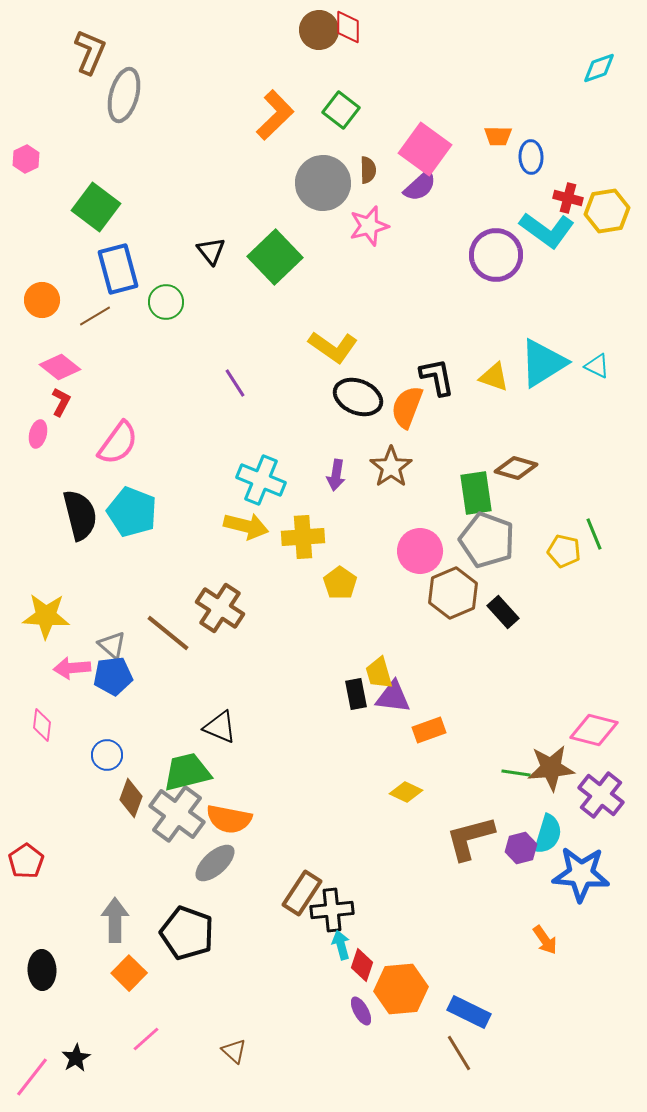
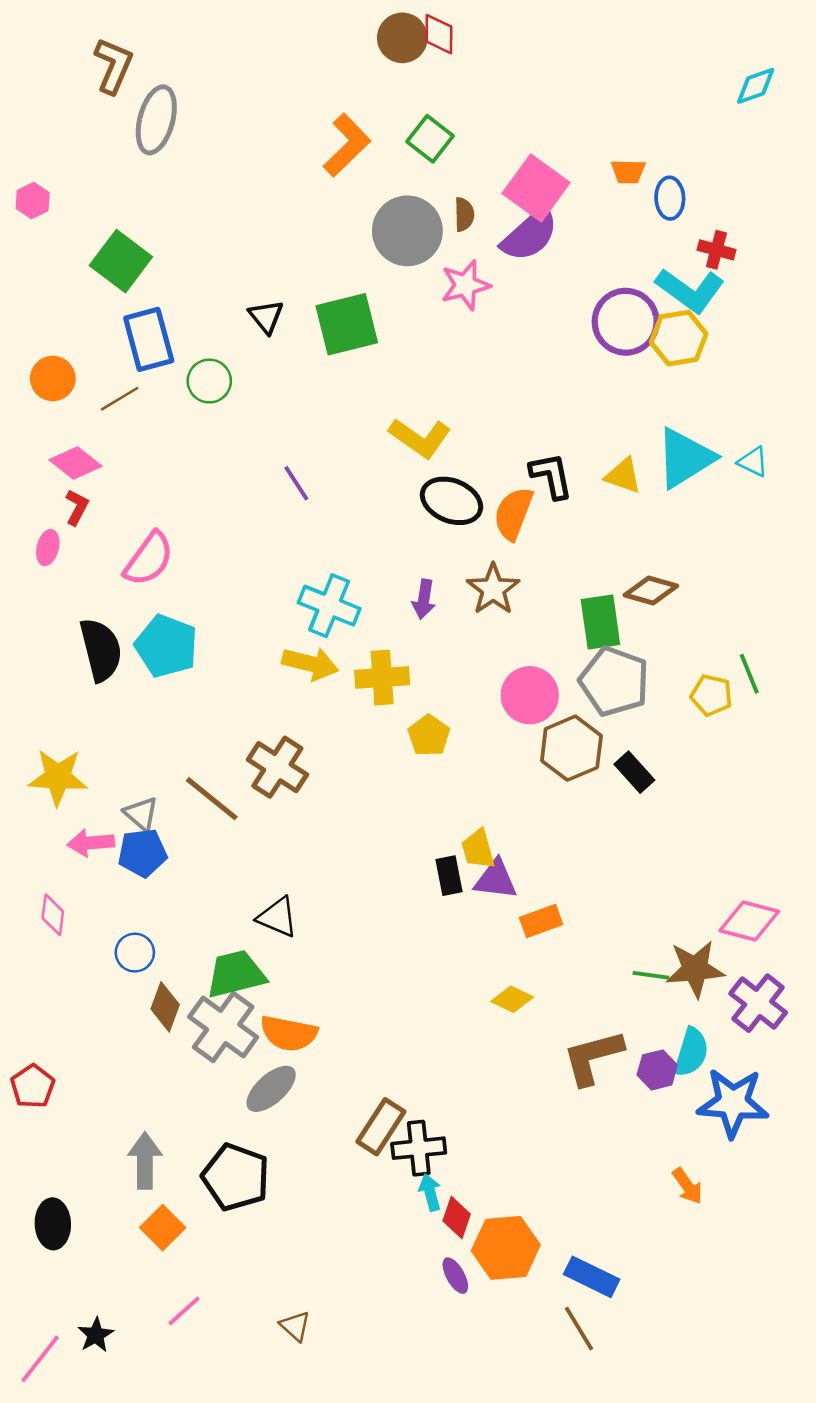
purple semicircle: (420, 186) -> (530, 235), size x1.4
yellow hexagon: (607, 211) -> (679, 338), moved
green square: (275, 257) -> (347, 324), turned 30

